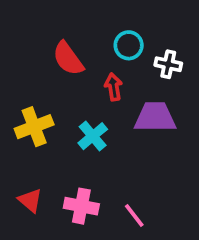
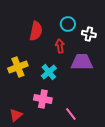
red semicircle: (68, 59) -> (36, 31), turned -132
red triangle: (30, 200) -> (16, 115), moved, turned 40
pink cross: (81, 206) -> (43, 99), moved

